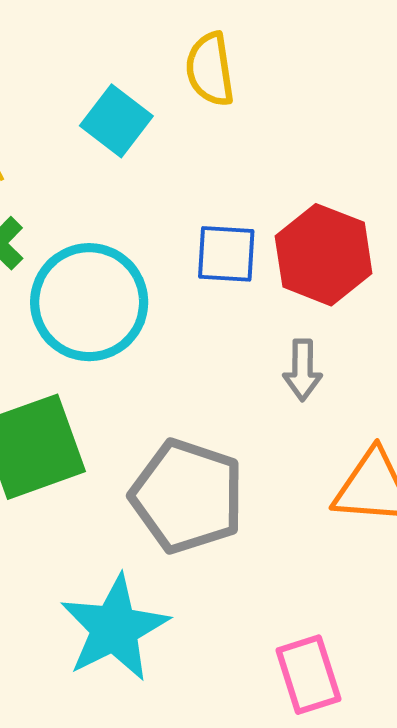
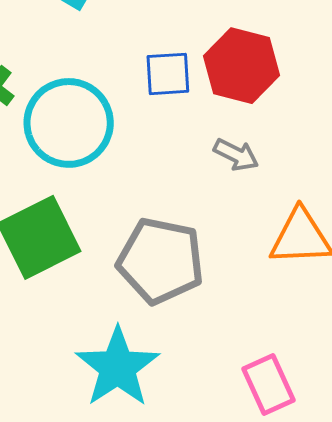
gray arrow: (302, 370) -> (236, 155), turned -57

